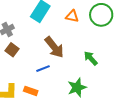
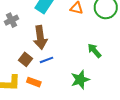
brown arrow: (54, 47) -> (40, 37), moved, turned 30
brown square: (12, 50) -> (26, 59), moved

